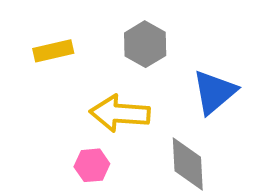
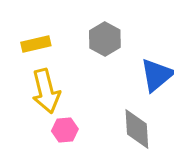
yellow arrow: (120, 113) -> (46, 91), moved, turned -108

